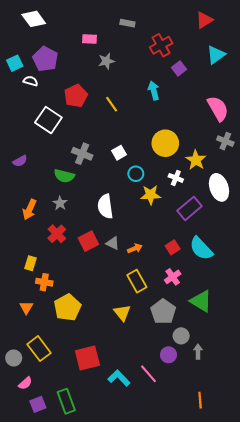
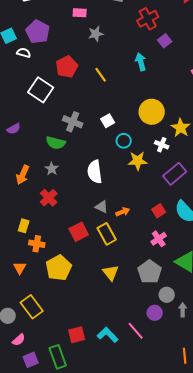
red square: (88, 241) -> (79, 232), moved
yellow rectangle: (137, 281) -> (107, 234), moved
red square: (87, 358) -> (77, 335), moved, size x0.7

